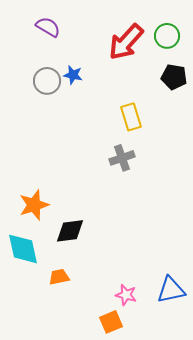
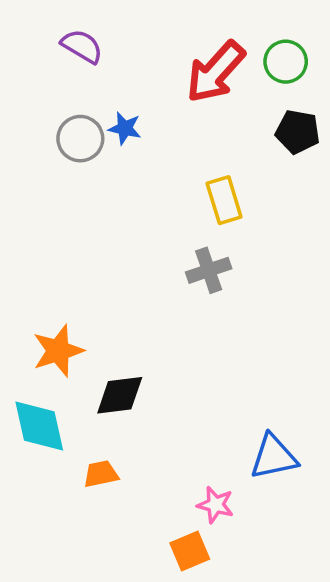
blue triangle: (171, 290) -> (274, 457), moved

